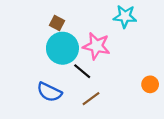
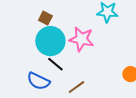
black line: (82, 71) -> (55, 64), moved

